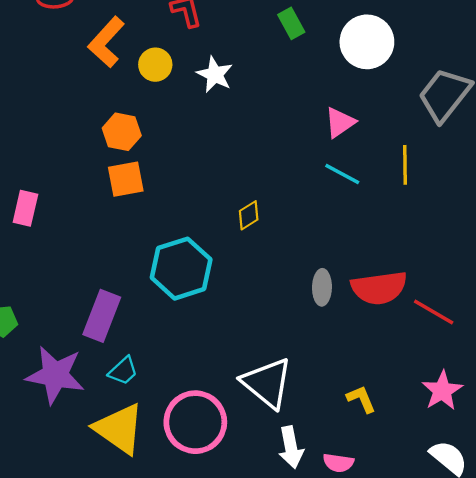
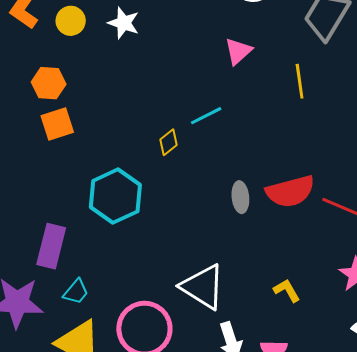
cyan line: (342, 174) -> (206, 116), moved, turned -48

